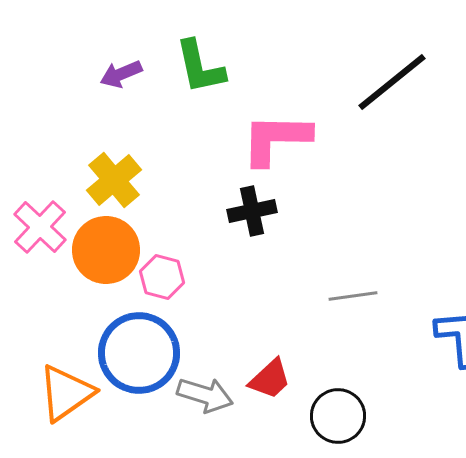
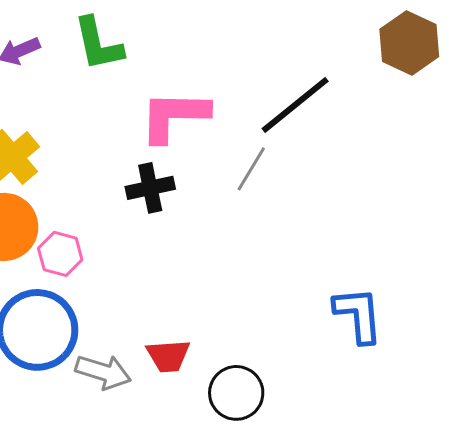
black line: (392, 82) -> (295, 105), moved
gray line: (353, 296) -> (251, 169), moved, turned -51
red trapezoid: (270, 379) -> (168, 356), turned 39

